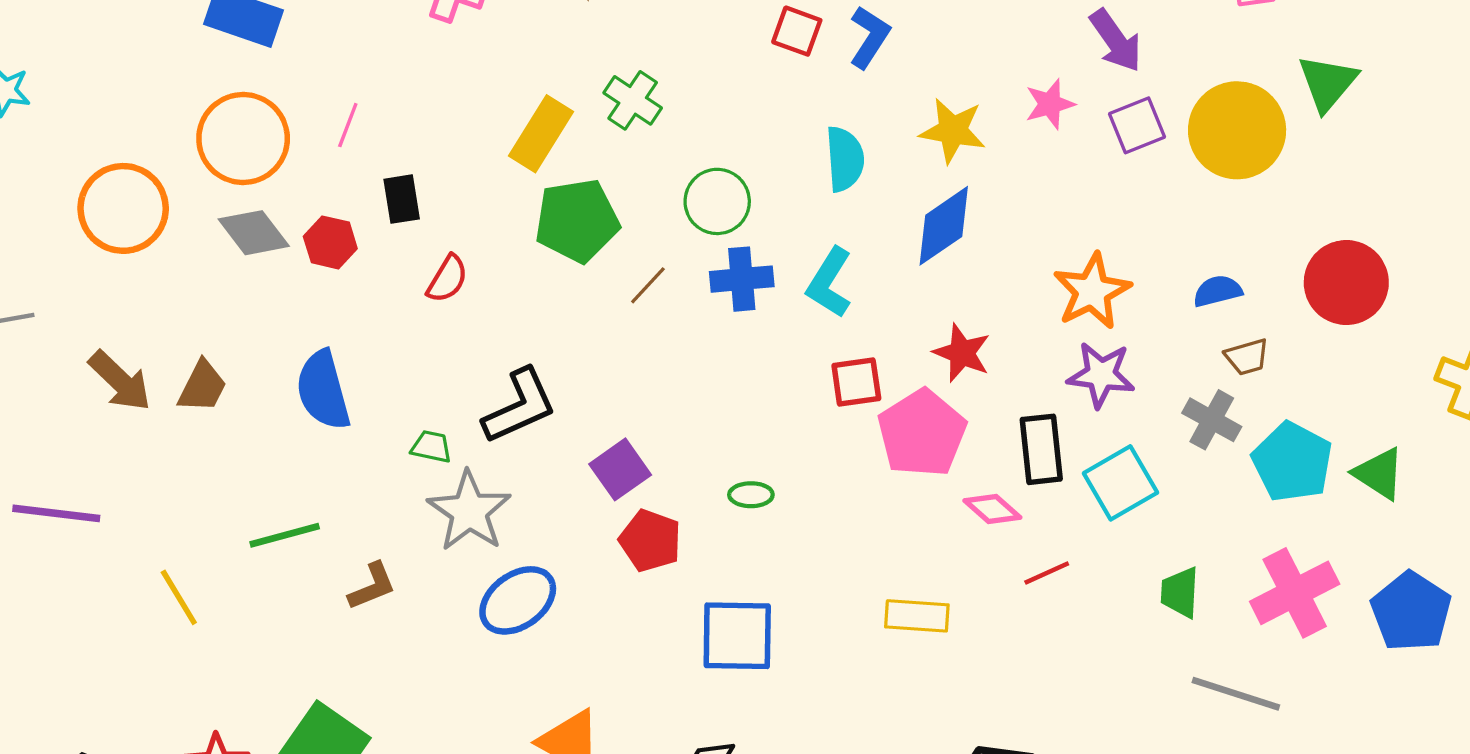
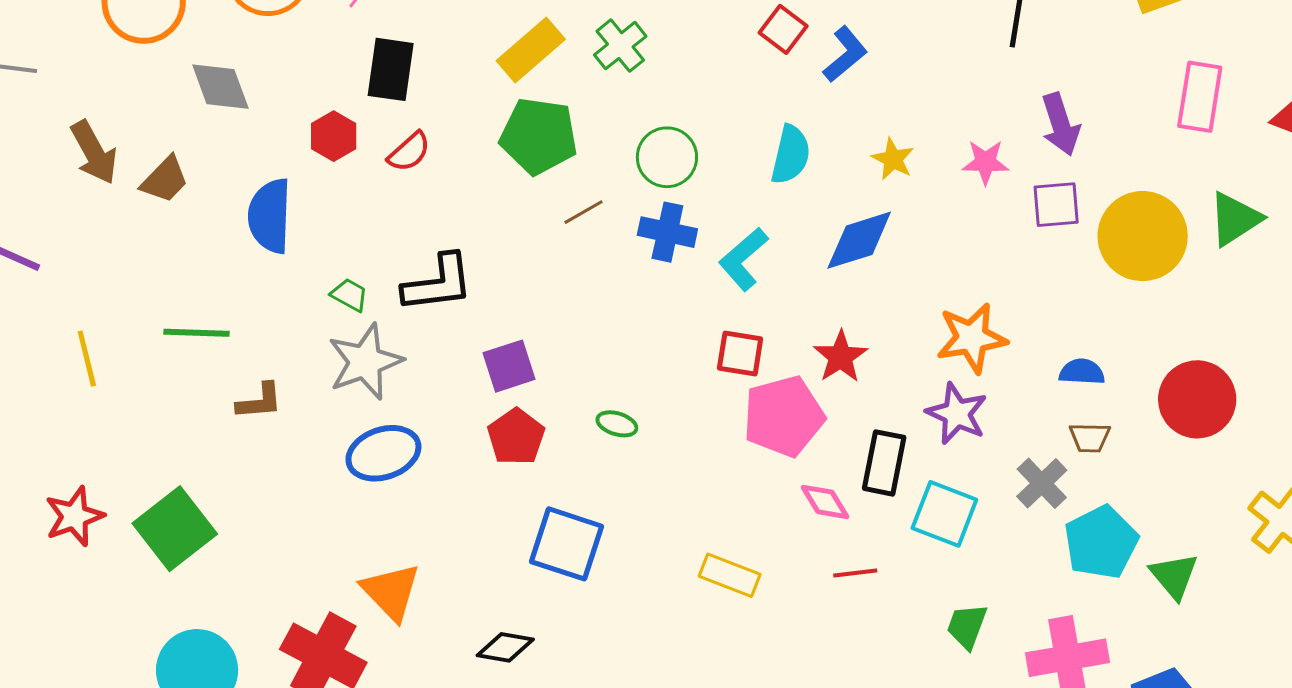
yellow star: (953, 131) -> (893, 159), size x0.7
black rectangle: (402, 199) -> (391, 69), size x1.4
gray diamond: (254, 233) -> (220, 87), moved
red hexagon: (330, 242) -> (334, 136), moved
cyan square: (1120, 483) -> (944, 514), turned 34

